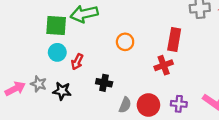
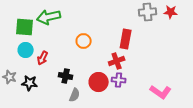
purple cross: (179, 104) -> (119, 80), moved
gray semicircle: (125, 105) -> (75, 95), moved
red circle: (148, 105) -> (99, 82), moved

